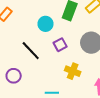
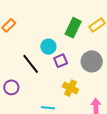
cyan circle: (45, 24) -> (48, 47), moved

